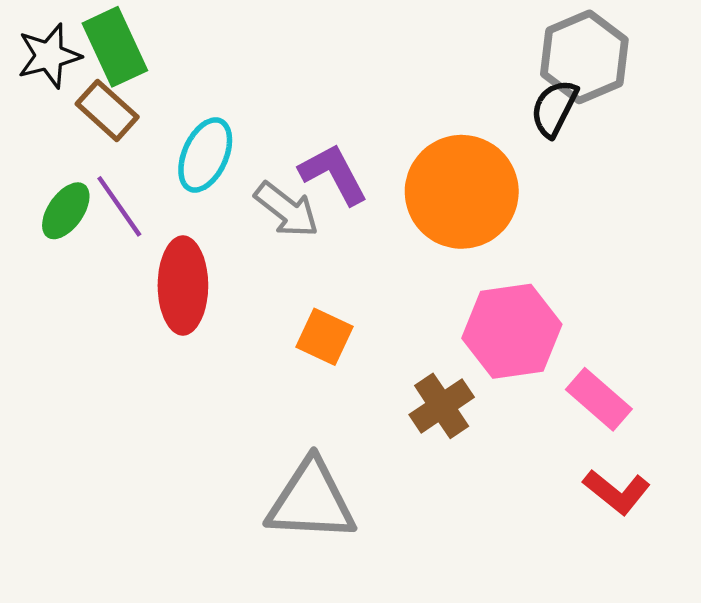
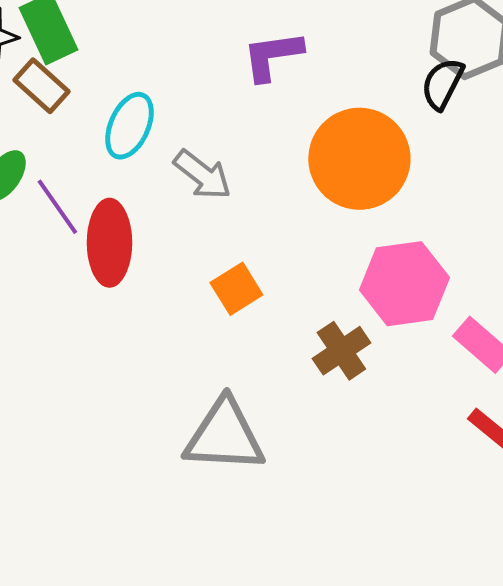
purple L-shape: (333, 174) -> (272, 56), moved, turned -70
purple line: (119, 206) -> (57, 207), moved
orange square: (325, 337) -> (236, 289), turned 33

